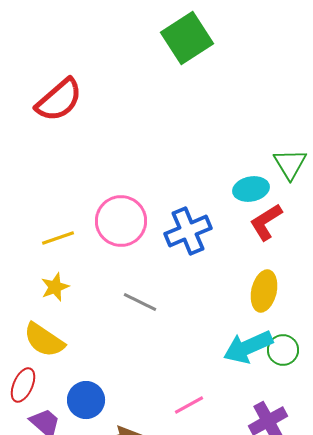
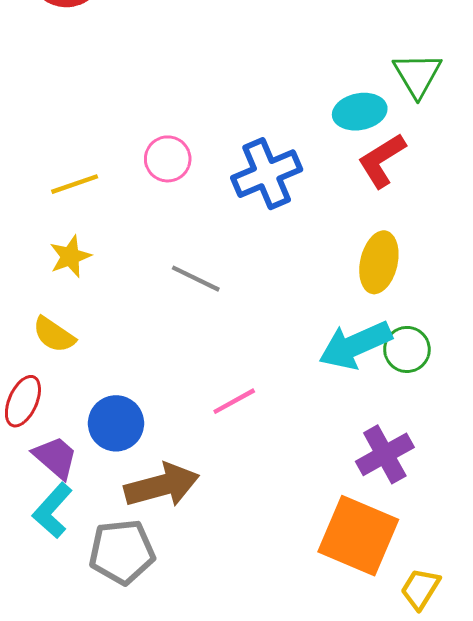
pink circle: (121, 221) -> (168, 159), size x0.6
yellow semicircle: (44, 340) -> (54, 335), size x0.7
pink line: (189, 405) -> (234, 401), moved

